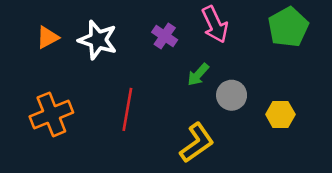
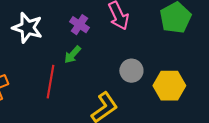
green arrow: (198, 75) -> (72, 55), moved
yellow hexagon: (280, 114) -> (169, 86), size x1.4

